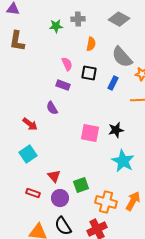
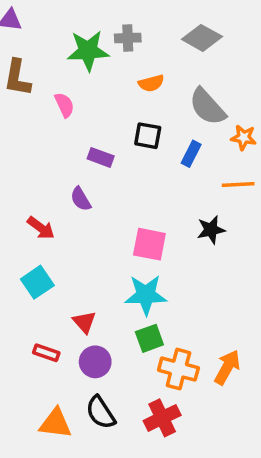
green star: (56, 26) -> (88, 51), size x1.6
orange semicircle: (91, 44) -> (151, 83), turned 64
pink semicircle: (67, 64) -> (64, 105), moved
black star: (116, 130) -> (211, 230), moved
cyan star: (123, 161) -> (146, 295), moved, turned -30
green square: (81, 185) -> (149, 338), moved

